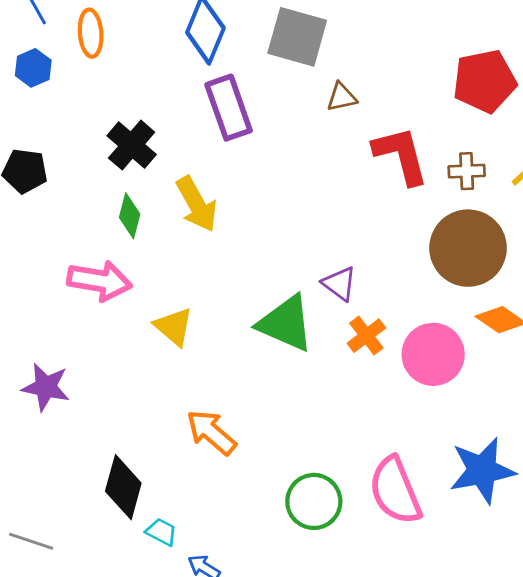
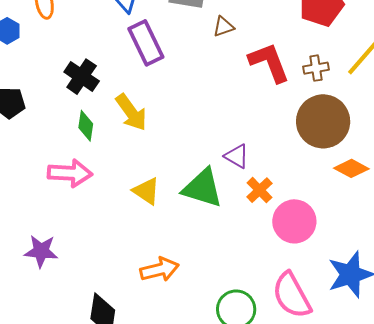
yellow triangle: (174, 327) -> (146, 191), moved
pink circle: (433, 354) -> (294, 221), moved
orange arrow: (211, 432) -> (160, 270), turned 132

